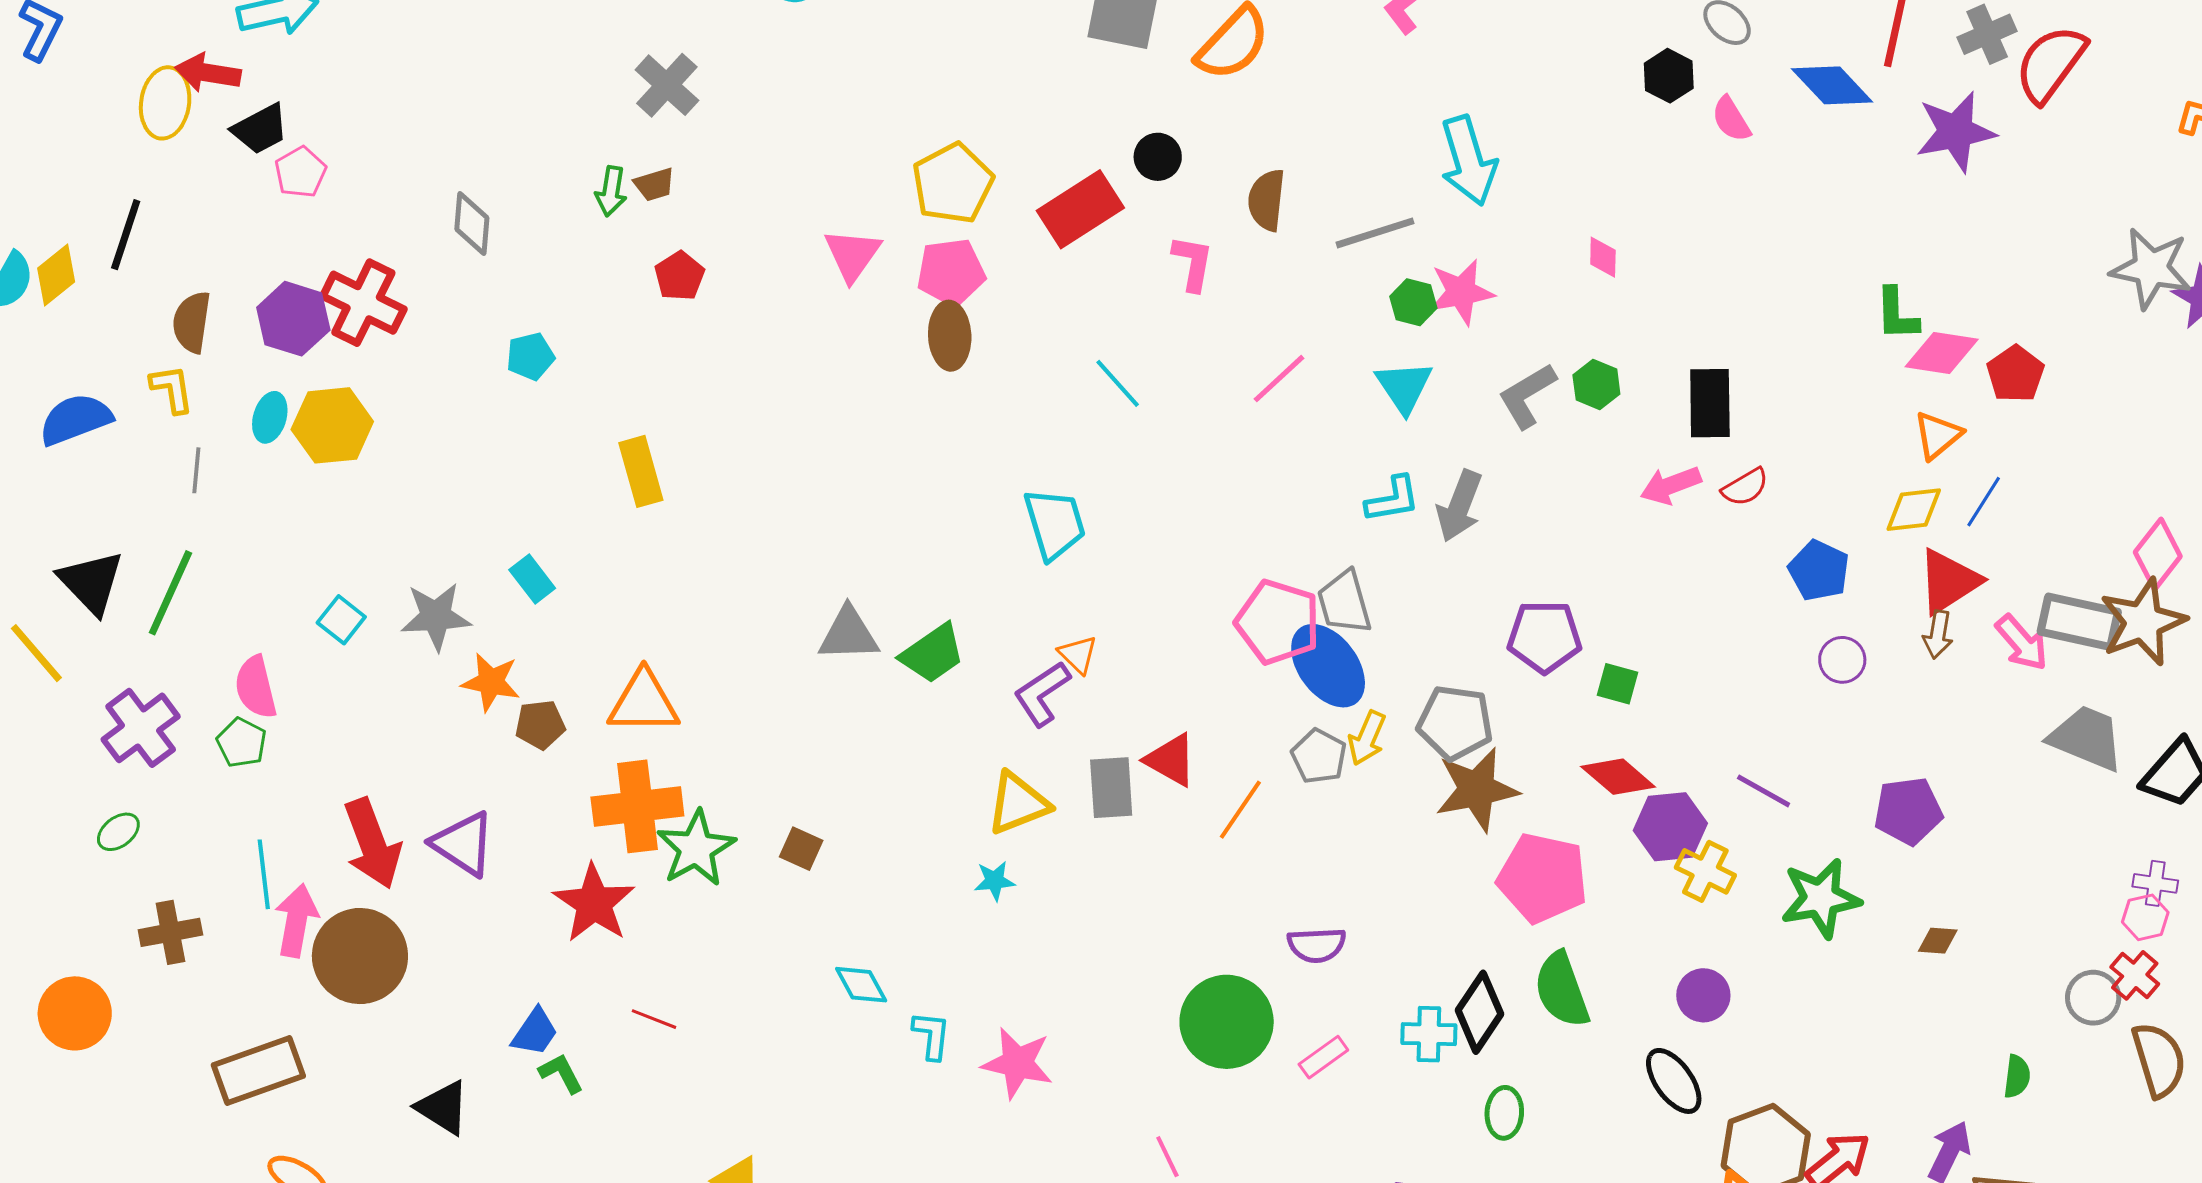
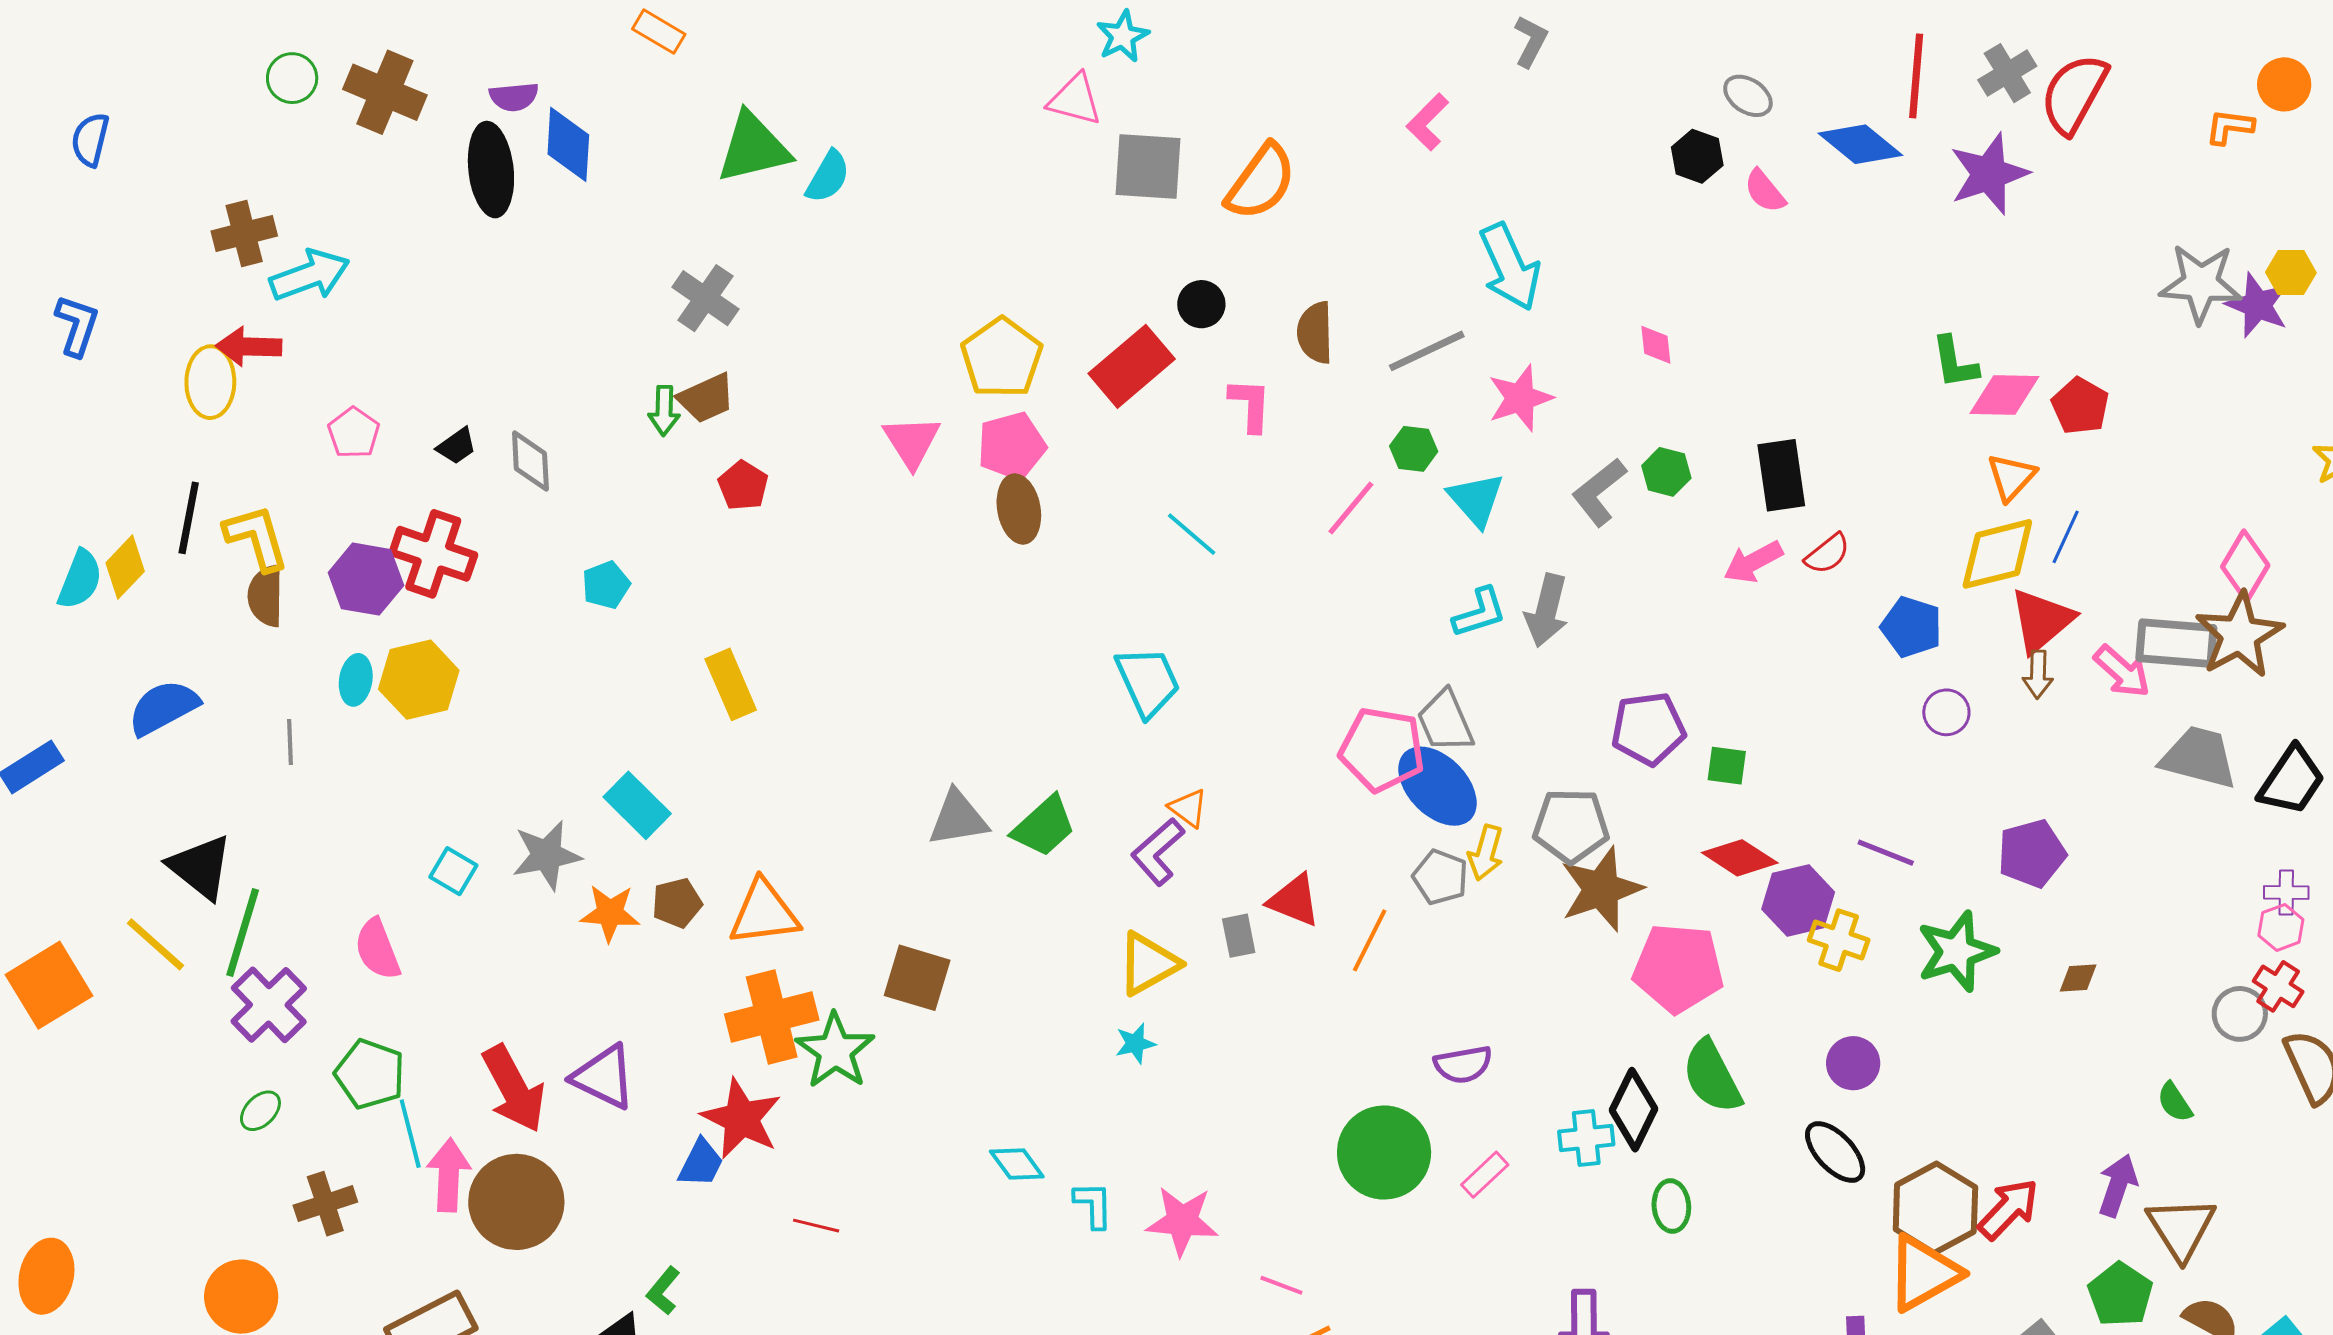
black trapezoid: (260, 129) -> (457, 446), moved, size x0.7
brown trapezoid: (654, 184) -> (706, 398), size x1.4
green hexagon: (1413, 302) -> (1414, 449), moved
yellow L-shape: (172, 389) -> (256, 538), moved, size x1.4
yellow diamond: (1914, 510) -> (1997, 554), size x1.4
cyan rectangle: (532, 579) -> (637, 805), size x1.4
green line: (170, 593) -> (243, 933), moved
brown pentagon: (540, 725) -> (677, 903), moved
green pentagon: (242, 743) -> (370, 1074), moved, size x1.4
gray rectangle: (1111, 788) -> (1239, 936), size x0.7
brown square: (801, 849) -> (917, 978), moved, size x1.6
blue trapezoid: (535, 1032) -> (701, 1163), moved
green L-shape: (561, 1073) -> (663, 1291), moved, turned -105
green semicircle: (2017, 1076) -> (2175, 1102), turned 147
pink line: (1167, 1157) -> (1281, 1285), moved, turned -36

